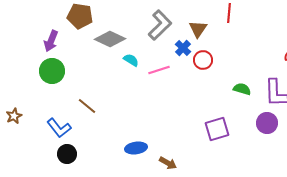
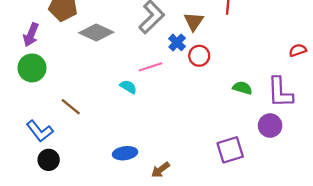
cyan semicircle: (131, 60) -> (128, 87), moved
purple square: (217, 129) -> (230, 150), moved
brown arrow: (168, 163) -> (160, 170), turned 114

